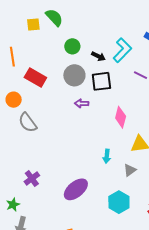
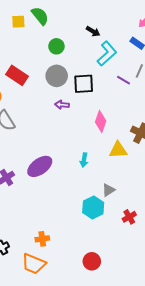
black arrow: (98, 56) -> (93, 31), moved
gray triangle: (130, 170) -> (109, 190), moved
purple ellipse: (76, 189) -> (40, 166), moved

